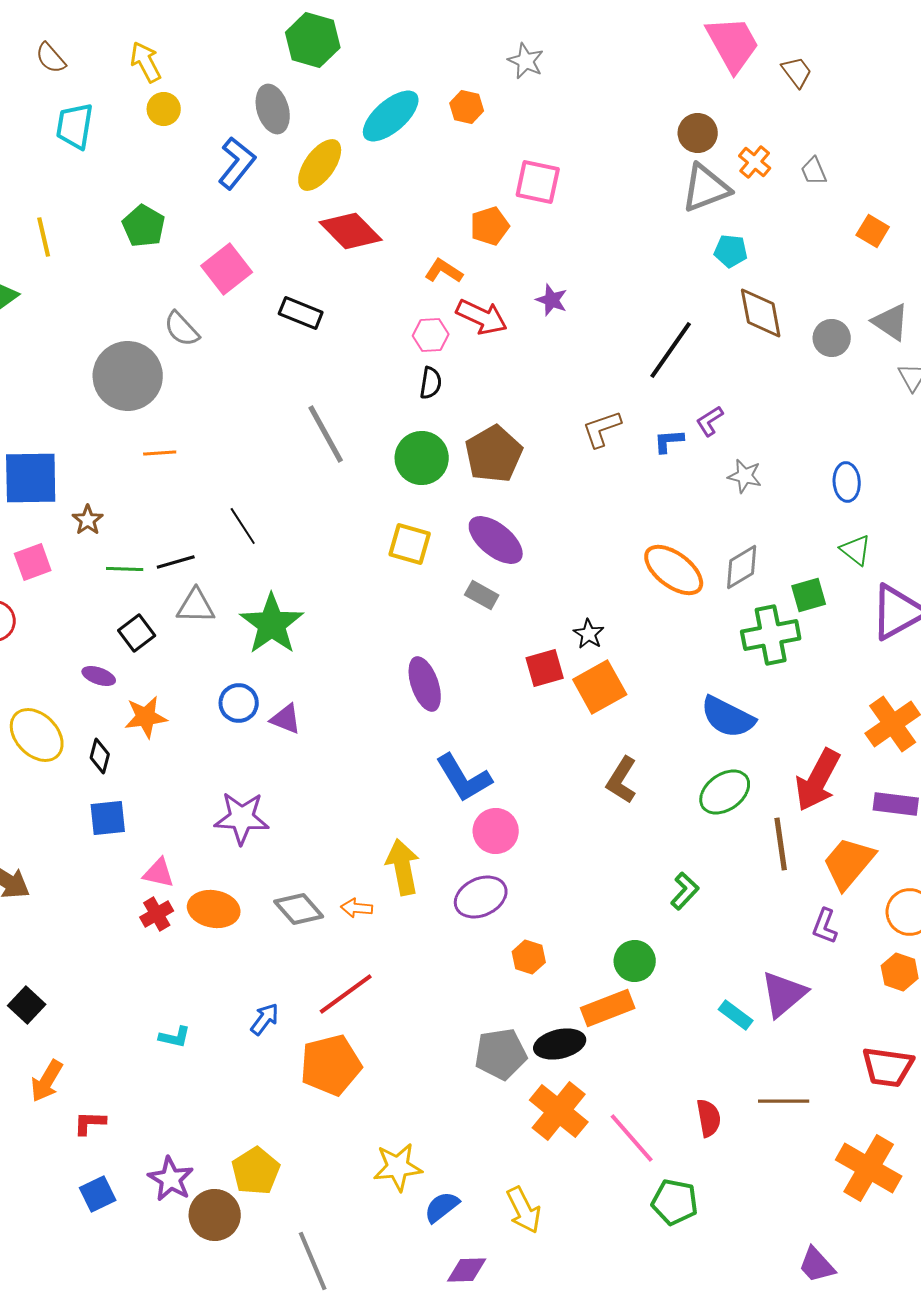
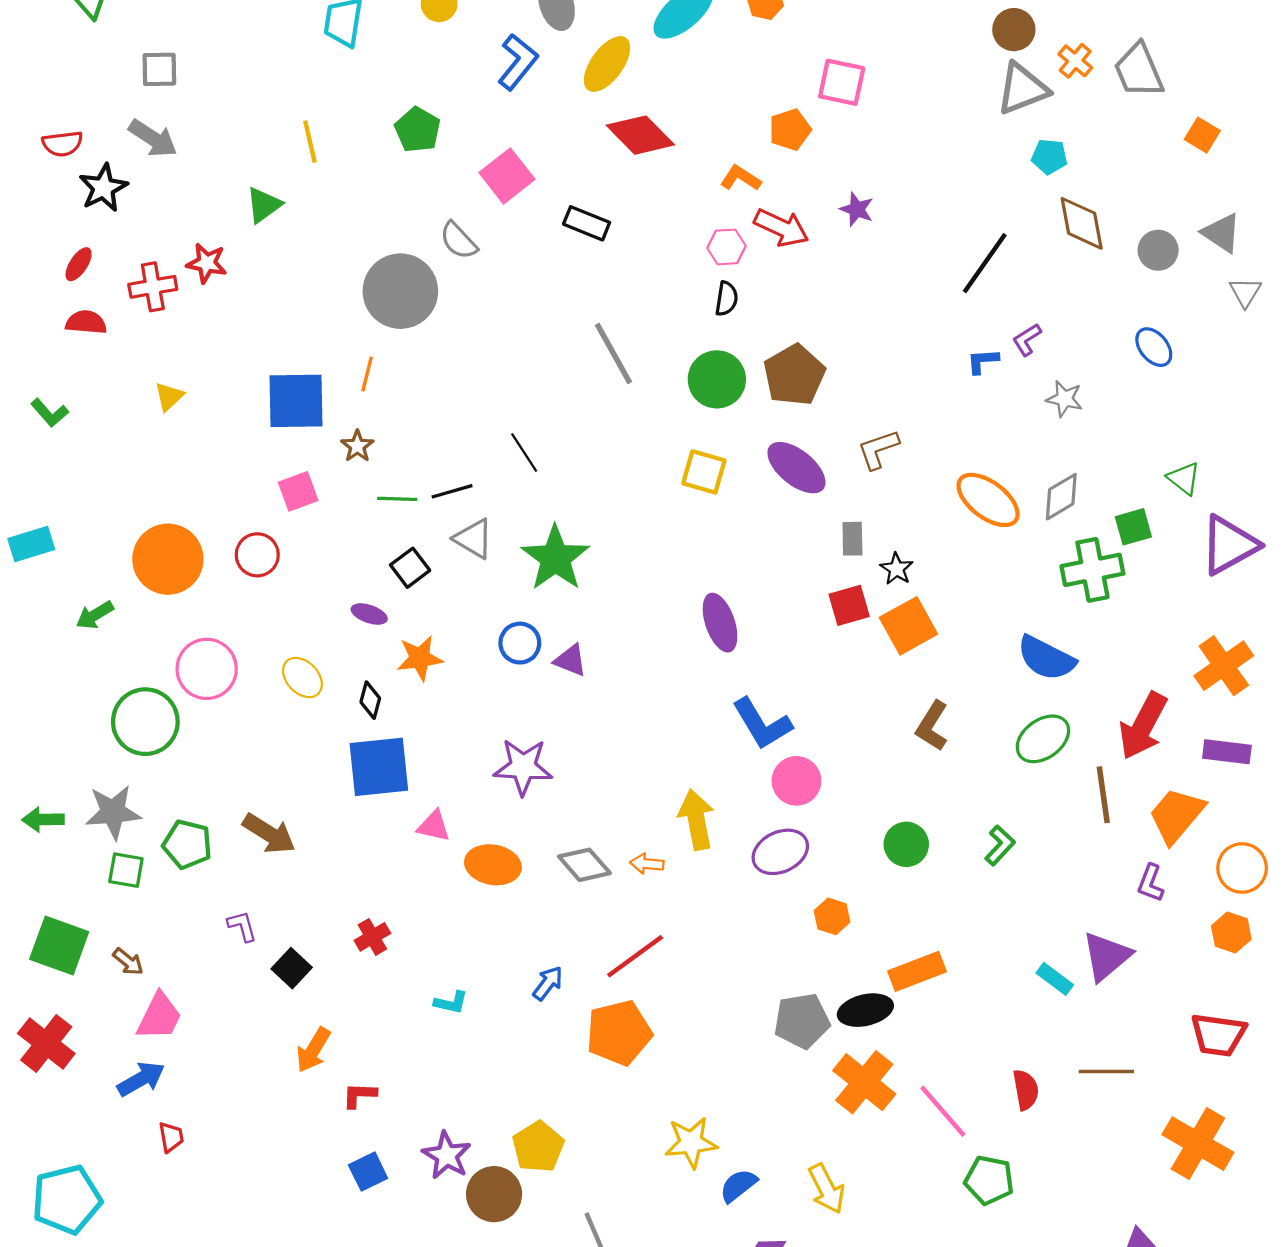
gray trapezoid: (814, 171) -> (1139, 70), size x1.8
brown L-shape: (602, 429) -> (878, 449), moved
orange line: (160, 453) -> (367, 374), moved, turned -72
blue ellipse: (847, 482) -> (1154, 347), moved, turned -36
gray rectangle: (482, 595) -> (852, 539), moved, turned 60
gray triangle: (196, 606) -> (474, 539), turned 30
yellow ellipse: (37, 735) -> (302, 678), size x0.7
blue square: (108, 818) -> (379, 767), size x1.6
red cross: (157, 914) -> (372, 937), moved
green circle: (635, 961) -> (906, 844), moved

